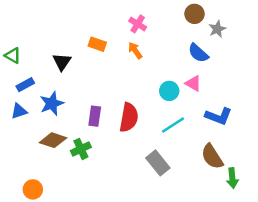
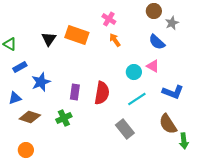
orange rectangle: (97, 44) -> (77, 35), size x1.6
orange arrow: (135, 50) -> (115, 40), moved
black triangle: (62, 62) -> (49, 39), moved
blue triangle: (19, 111) -> (15, 98), moved
brown diamond: (53, 140) -> (30, 117), moved

